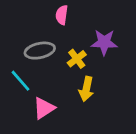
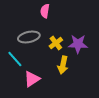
purple star: (104, 42) -> (78, 44), moved

